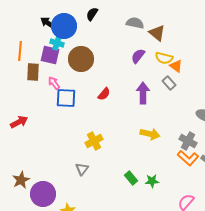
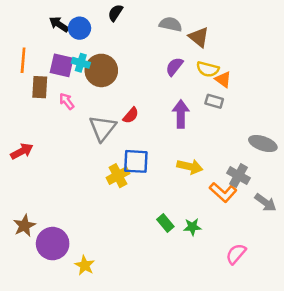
blue circle: (64, 26) -> (80, 28), size x0.7
cyan cross: (57, 43) -> (81, 63), moved
gray rectangle: (169, 83) -> (214, 101), turned -32
blue square: (66, 98) -> (136, 161), moved
orange L-shape: (188, 158) -> (223, 192), moved
gray triangle: (82, 169) -> (103, 128), moved, size x1.6

